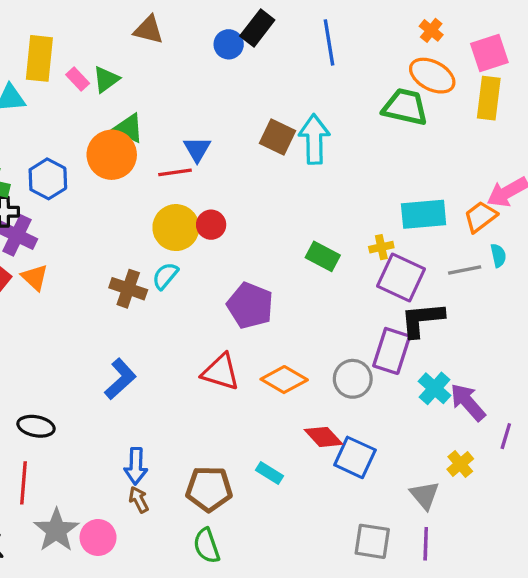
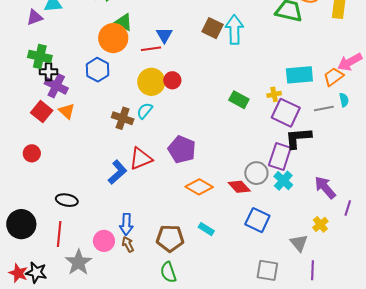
blue hexagon: (48, 179) -> (98, 70), moved
purple pentagon: (250, 305) -> (182, 149), moved
red triangle: (221, 372) -> (141, 159), moved, turned -40
orange diamond: (284, 380) -> (199, 187), moved
cyan cross: (435, 388) -> (283, 181), moved
red diamond: (323, 437) -> (239, 187), moved
pink circle: (98, 537) -> (104, 241), moved
purple line: (426, 544) -> (312, 270), moved

